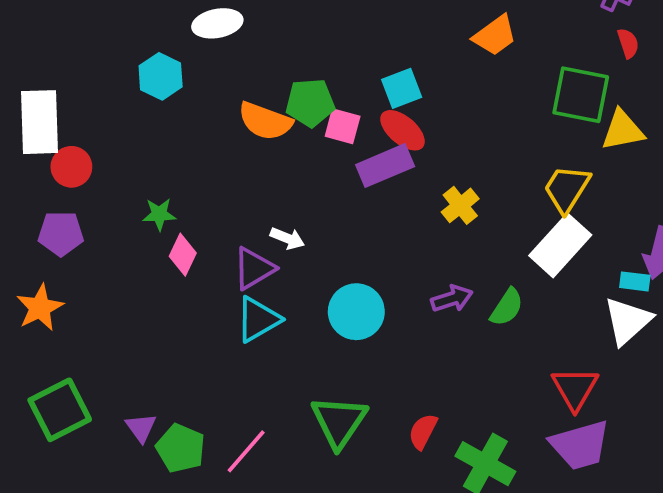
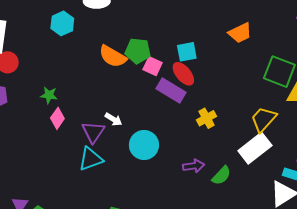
purple rectangle: (385, 166) -> (171, 91), turned 44
purple triangle: (254, 268) -> (93, 132), turned -35
cyan circle: (356, 312) -> (144, 145), moved

